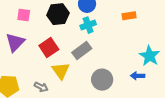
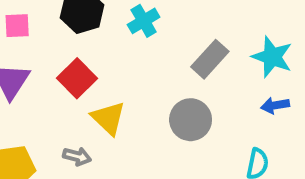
gray rectangle: (82, 51) -> (210, 59), moved
blue arrow: (138, 76) -> (275, 105), moved

